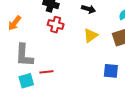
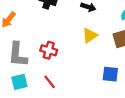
red cross: (56, 25) -> (49, 50), moved
red line: (46, 72) -> (50, 82), moved, turned 56

